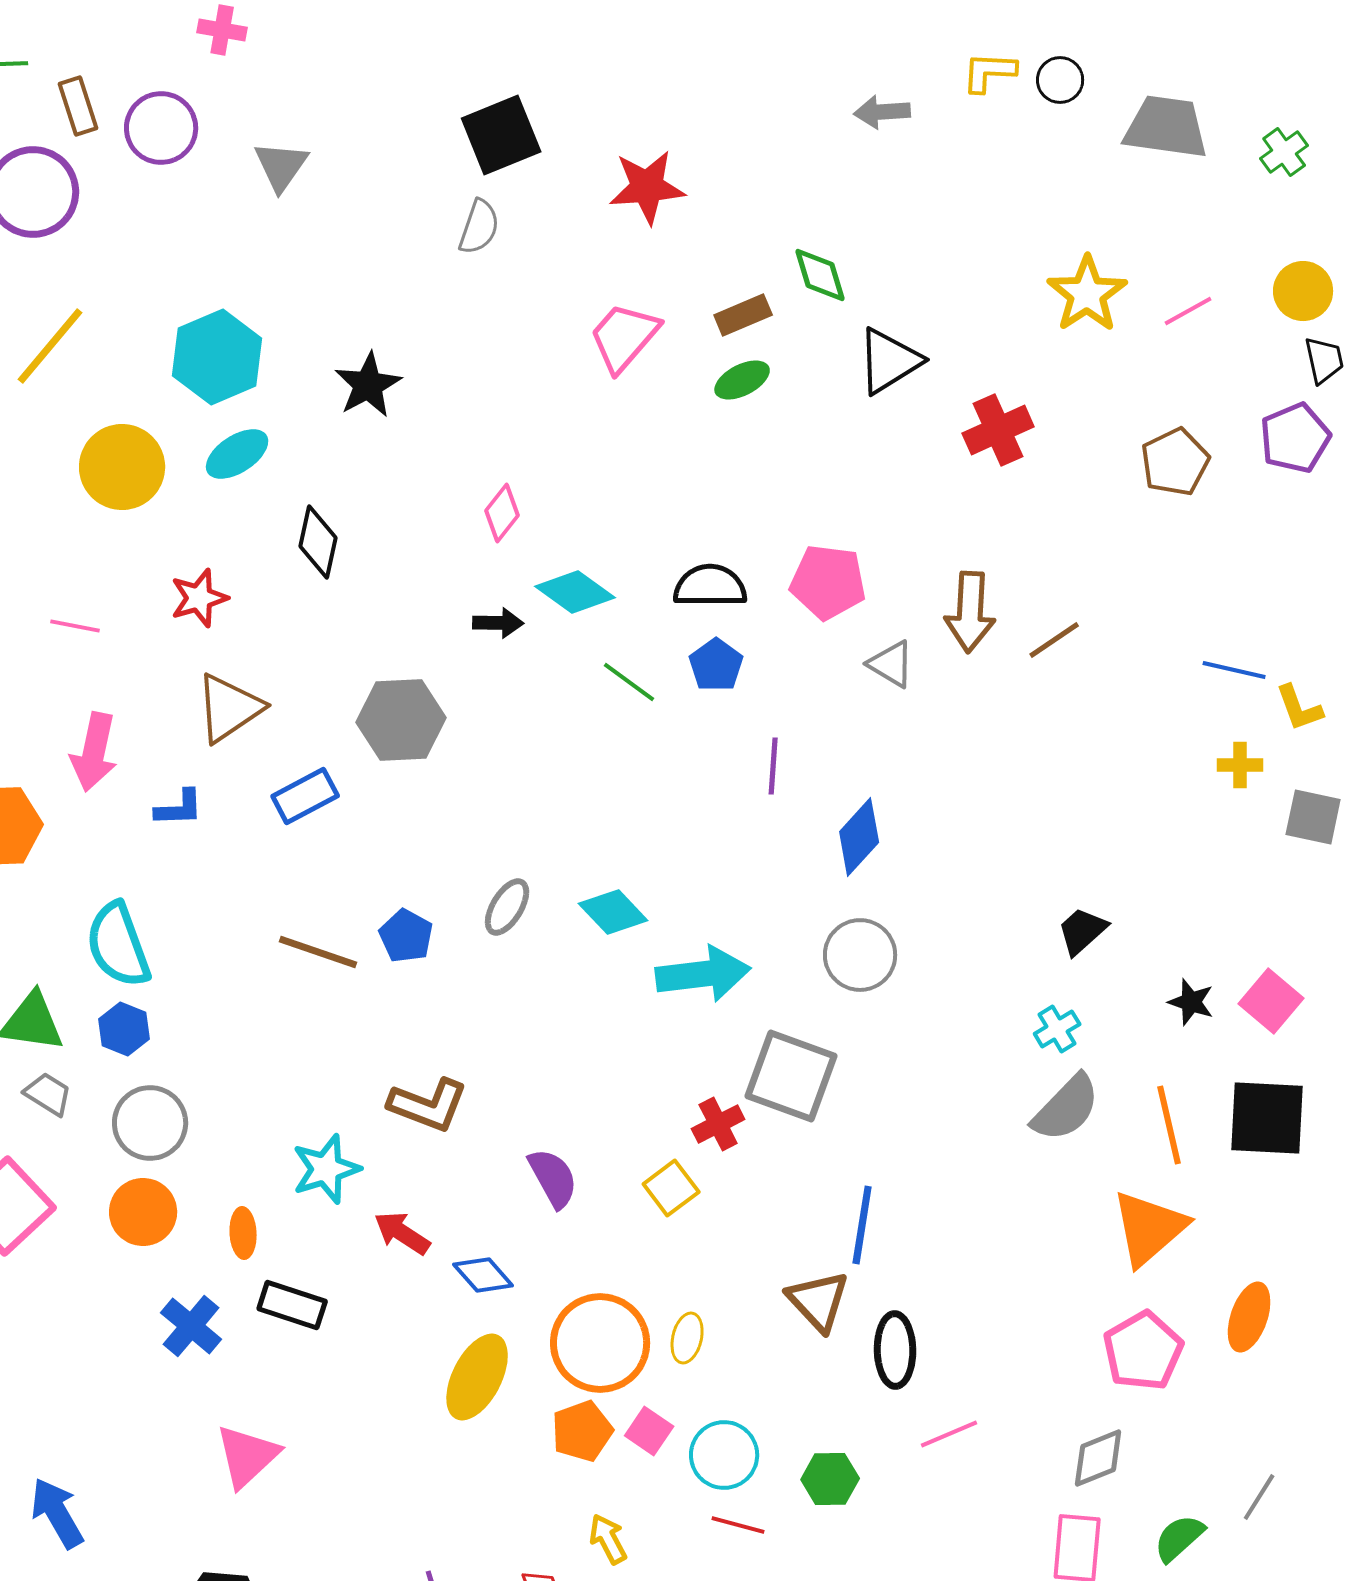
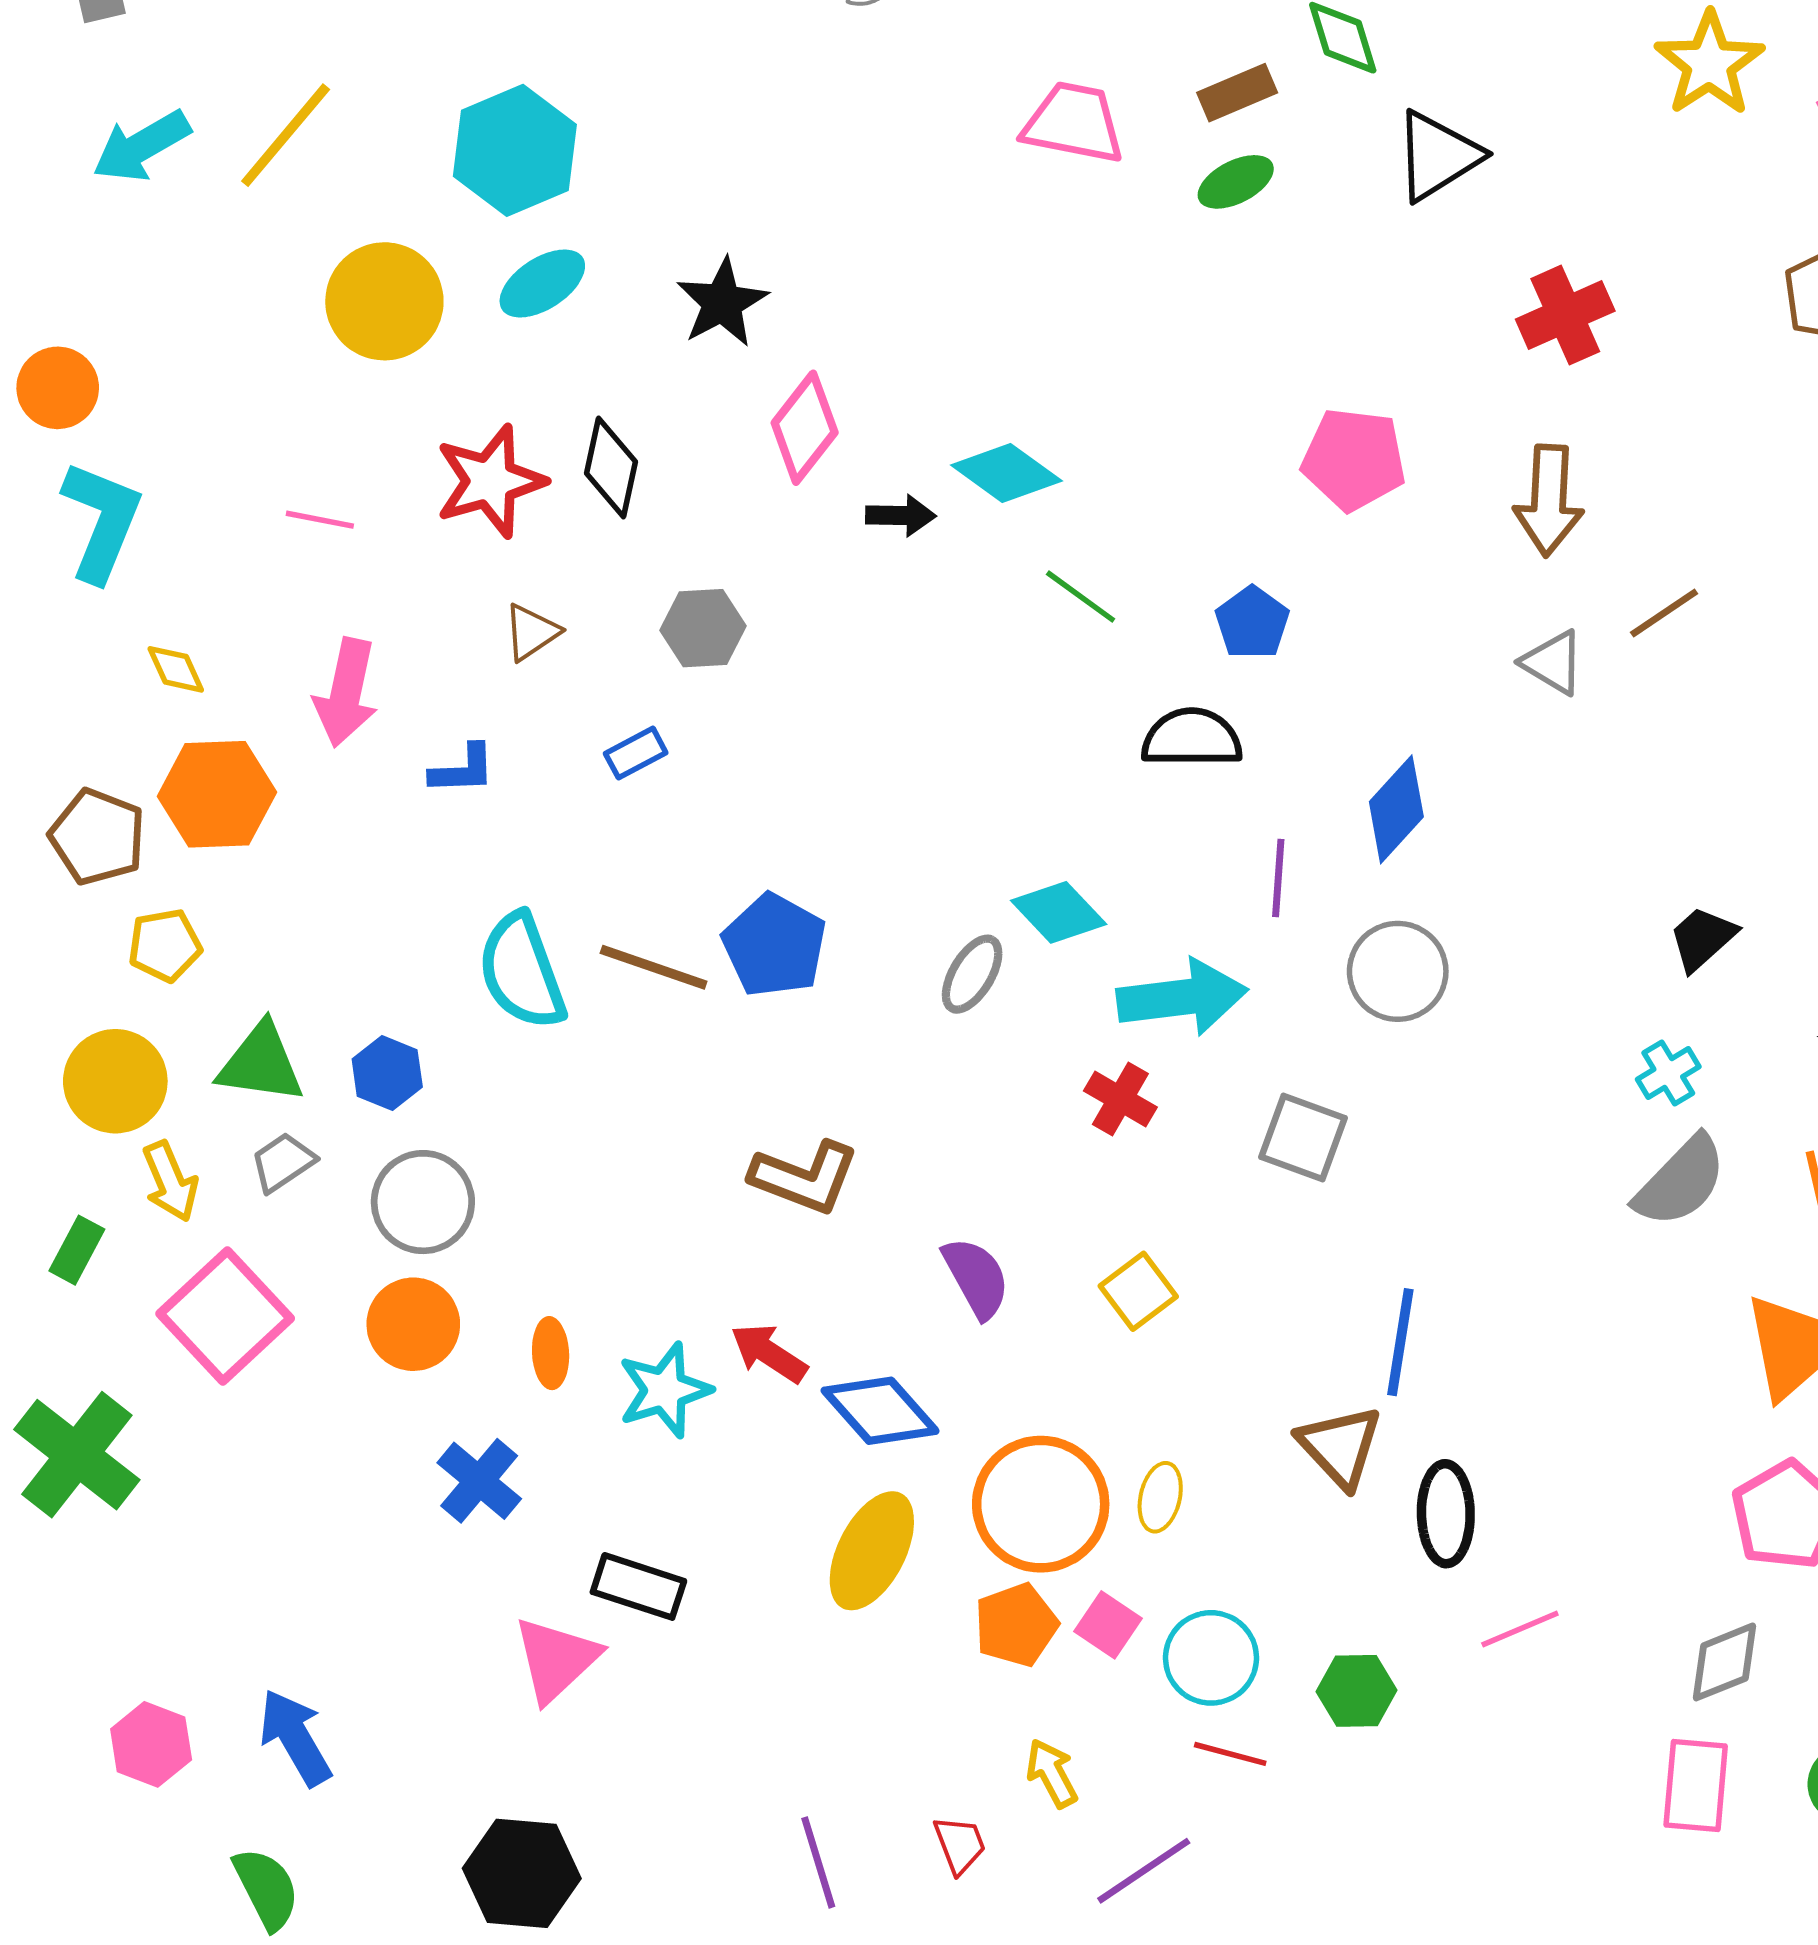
pink trapezoid: (624, 337) -> (1074, 123), turned 60
black star: (368, 385) -> (722, 303), moved
red cross: (998, 430) -> (1565, 315), moved
pink diamond: (502, 513) -> (805, 428), moved, size x1.4
black diamond: (318, 542) -> (611, 467), moved
black semicircle: (710, 586) -> (1192, 738), moved
red star: (199, 598) -> (490, 481), size x1.4
brown line: (1054, 640) -> (1664, 613), moved
gray triangle: (891, 664) -> (1553, 662), moved
blue pentagon: (716, 665) -> (1252, 623), moved
brown triangle: (229, 708) -> (531, 632), size x0.6
gray hexagon: (401, 720) -> (703, 628), moved, size x0.7
purple line: (773, 766) -> (1278, 878), moved
blue rectangle: (305, 796) -> (636, 753), size x0.7
gray ellipse: (507, 907) -> (972, 974), moved
blue pentagon: (406, 936) -> (774, 945), size x1.4
cyan semicircle: (118, 945) -> (522, 971), moved
gray square: (791, 1076) -> (1303, 1138), size x0.7
gray trapezoid: (48, 1094) -> (283, 1162), turned -66
red cross: (718, 1124) -> (1120, 1099), moved, turned -33
cyan star: (326, 1169) -> (665, 1390), moved
blue diamond: (483, 1275) -> (880, 1411), size x1.4
black rectangle: (292, 1305) -> (638, 1586), moved

